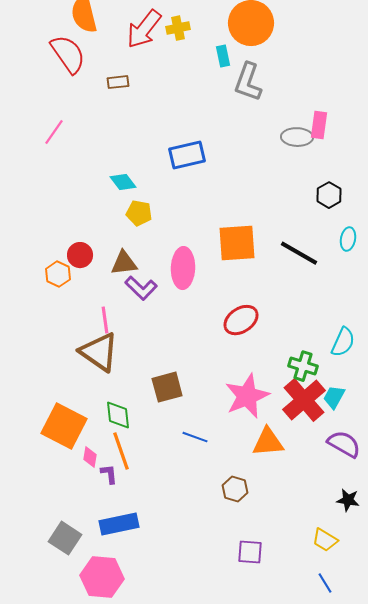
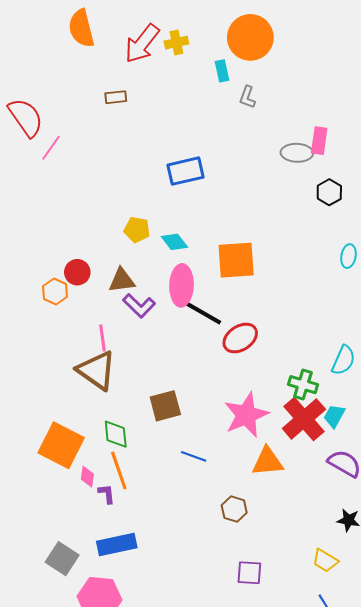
red semicircle: (68, 54) -> (26, 117), moved
gray L-shape: (248, 82) -> (247, 97), size x0.6
cyan diamond: (123, 182) -> (174, 242), moved
black hexagon: (329, 195) -> (329, 192), moved
black line: (299, 253) -> (203, 313), moved

